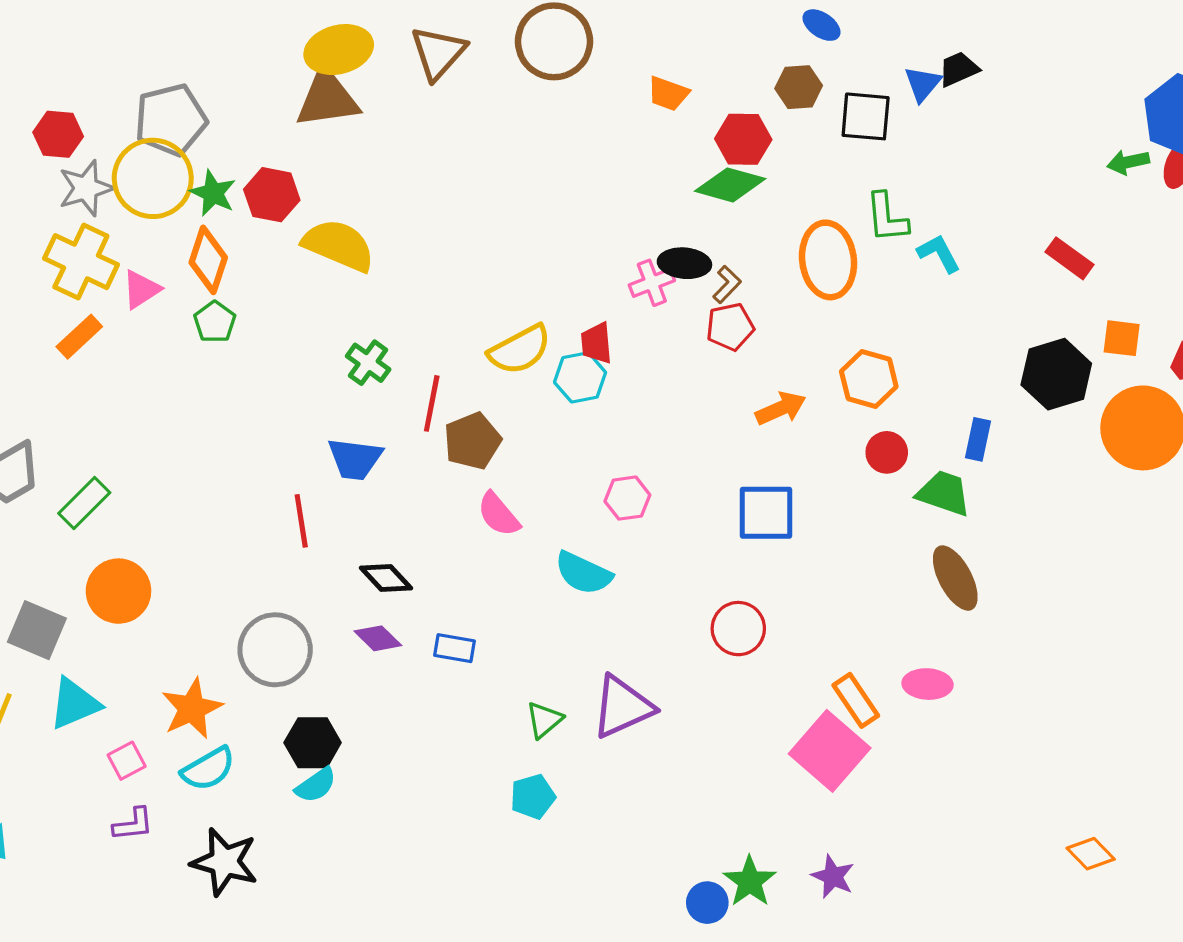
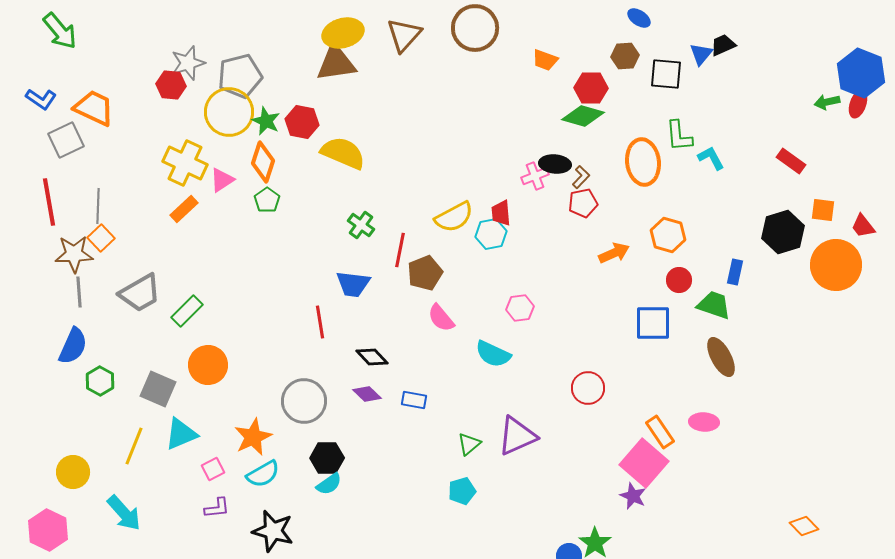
gray star: (86, 188) -> (188, 63), moved
blue square: (766, 513) -> (653, 323), moved
purple star: (833, 876) -> (633, 496), moved

